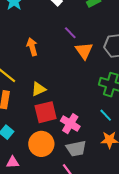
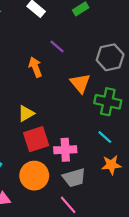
orange arrow: (32, 47) -> (35, 67), moved
orange triangle: (84, 51) -> (80, 83), moved
pink cross: (70, 124) -> (65, 150), turned -30

